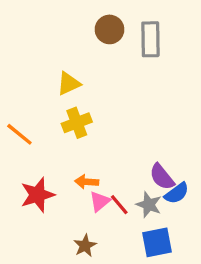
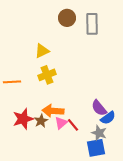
orange line: (19, 134) -> (12, 82), turned -42
orange arrow: (87, 182) -> (53, 111), size x1.5
gray star: (149, 205) -> (99, 133), moved
brown star: (85, 246) -> (41, 121), moved

